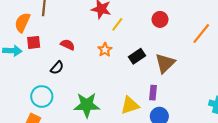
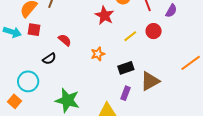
red circle: (160, 19) -> (154, 31), moved
yellow line: (117, 24) -> (130, 36), moved
purple rectangle: (153, 93) -> (126, 93), moved

